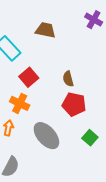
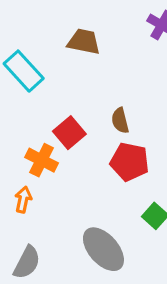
red square: (29, 77) -> (69, 133), moved
gray ellipse: (46, 136) -> (103, 249), moved

